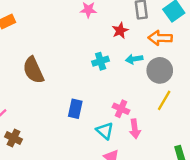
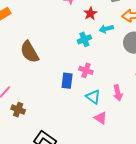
red star: (120, 31) -> (90, 13), moved
cyan arrow: (134, 59) -> (106, 29), moved
pink cross: (121, 109) -> (86, 70), moved

